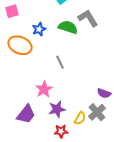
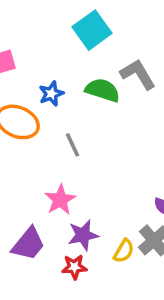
gray line: (60, 62) -> (73, 145), moved
red star: (61, 131) -> (74, 267), moved

